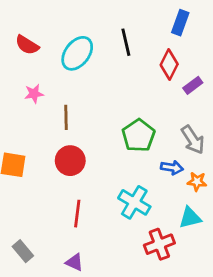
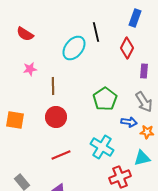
cyan ellipse: (77, 53) -> (74, 48), moved
purple rectangle: (193, 85) -> (144, 71), moved, turned -48
red line: (77, 214) -> (61, 155), turned 60

